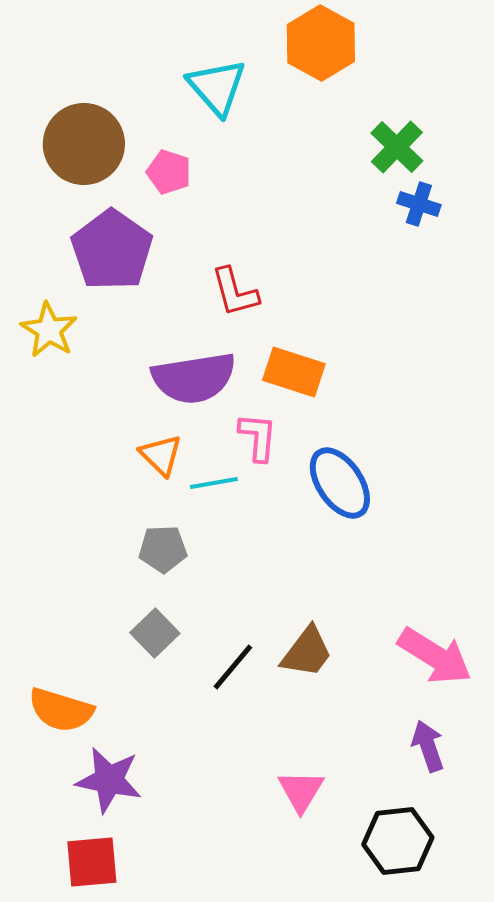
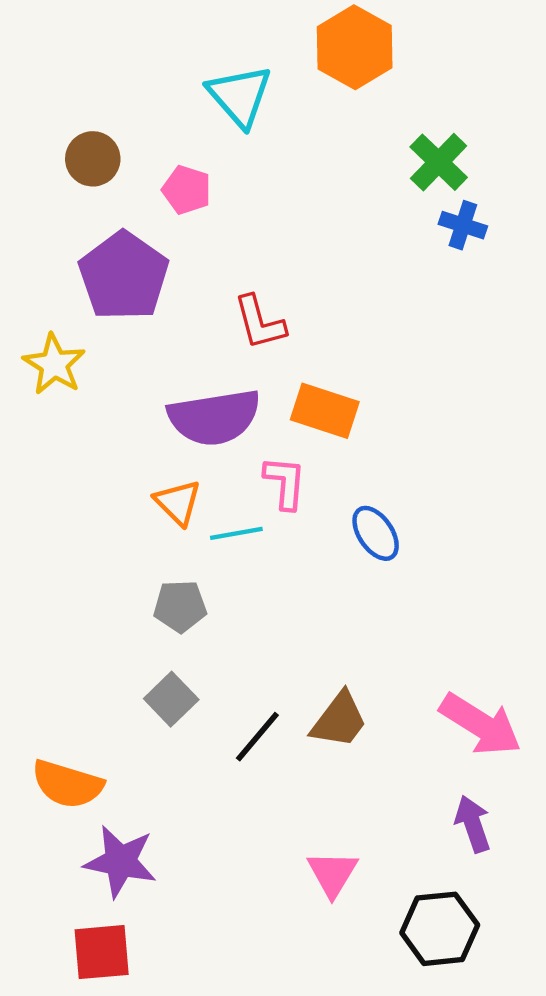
brown circle: (84, 144) -> (93, 159), size x0.6
blue ellipse: (340, 483) -> (376, 533), size x0.7

